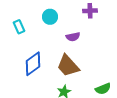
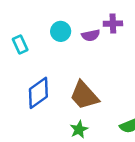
purple semicircle: (73, 37) -> (91, 35), moved

